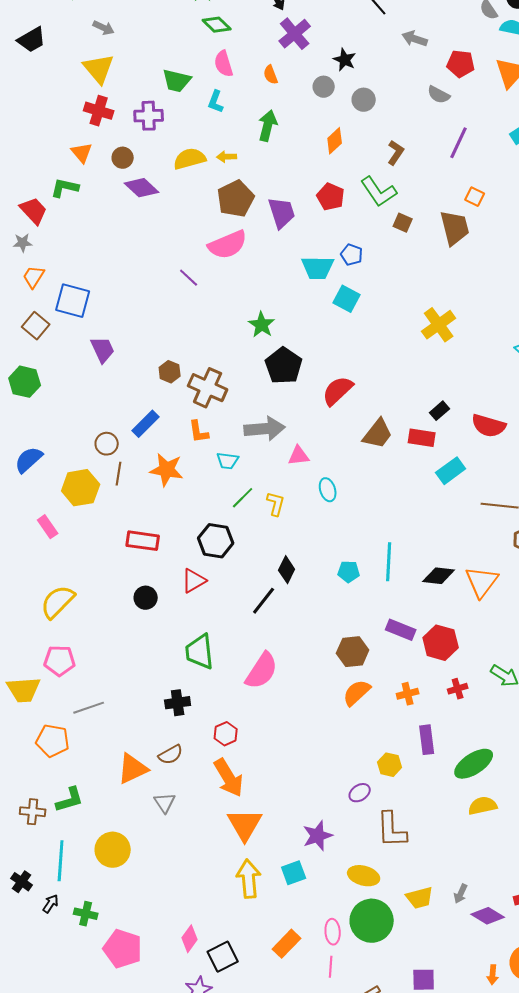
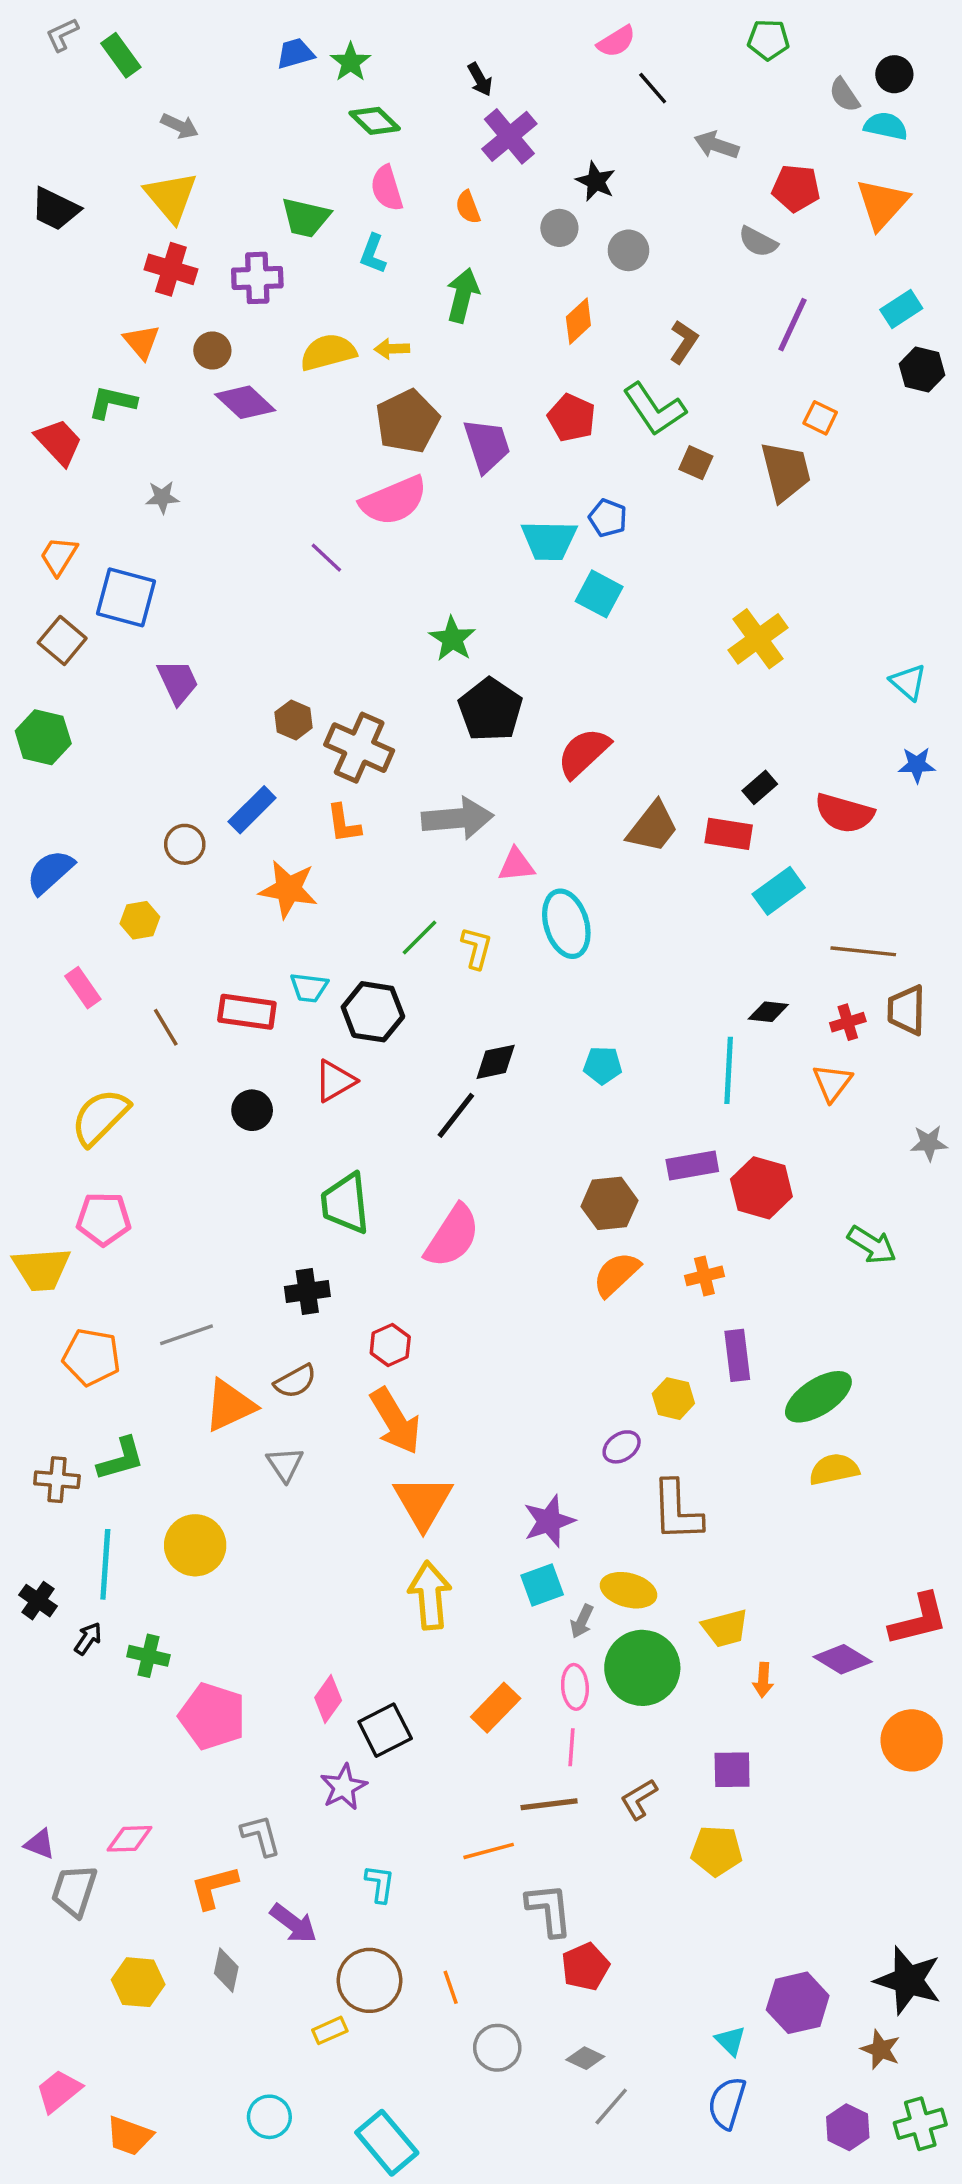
black trapezoid: (32, 40) -> (55, 209), moved, turned 56
gray star: (23, 243) -> (162, 497), moved
cyan trapezoid: (228, 461) -> (309, 988), moved
brown line: (119, 474) -> (166, 1027), moved, turned -40
yellow hexagon: (81, 488) -> (140, 920), size x0.6
cyan ellipse: (328, 490) -> (566, 924), size x1.6
cyan line: (389, 562) -> (729, 1070), moved
black diamond: (287, 570) -> (496, 1062), turned 52
black diamond: (439, 576) -> (768, 1012), moved, size x0.7
orange triangle: (482, 582) -> (832, 1083), size x0.7
purple rectangle: (401, 630) -> (692, 1165), turned -32
red cross: (458, 689) -> (848, 1022), moved
gray line: (89, 708) -> (186, 1335), moved
cyan square: (294, 873) -> (542, 1585), moved
gray arrow: (461, 894) -> (582, 1621), moved
orange arrow: (493, 975) -> (763, 1680), moved

